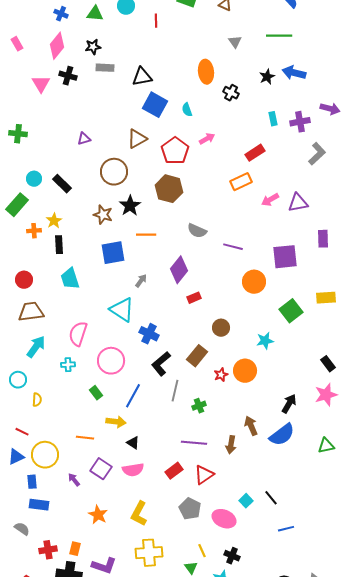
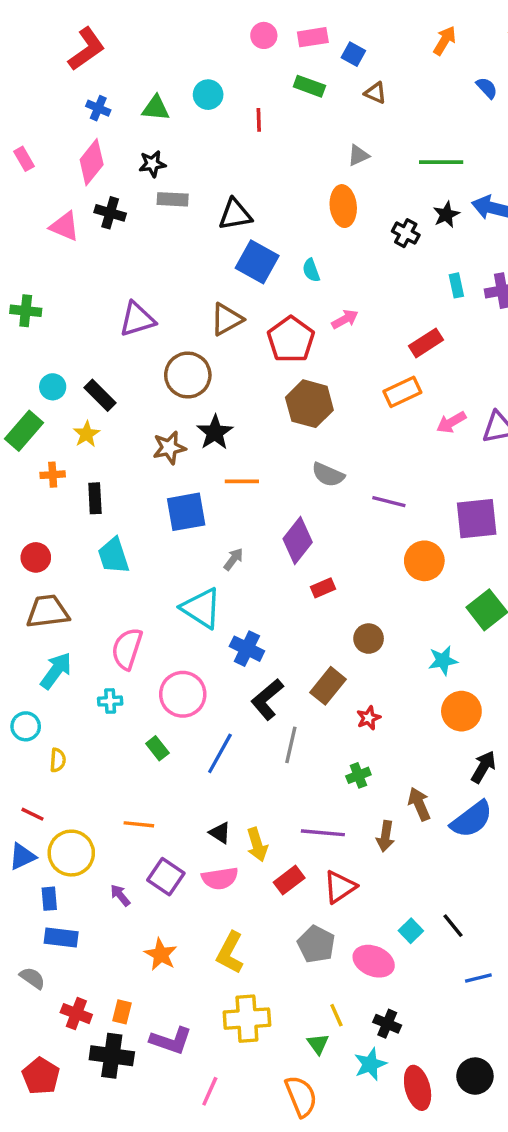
green line: (279, 36) -> (441, 162), moved
gray triangle: (235, 42) -> (358, 155), moved, turned 40
pink triangle: (41, 84) -> (65, 226), turned -36
black cross: (231, 93) -> (406, 233), moved
purple triangle: (84, 139) -> (137, 319), size x1.6
brown hexagon: (169, 189) -> (309, 404), moved
brown star: (103, 215) -> (169, 448), turned -30
yellow star: (54, 221) -> (86, 434), moved
orange circle: (245, 371) -> (461, 711), moved
green cross: (199, 406) -> (358, 775), moved
yellow arrow: (116, 422) -> (257, 845), moved, turned 66
red cross: (48, 550) -> (76, 1014), turned 30

